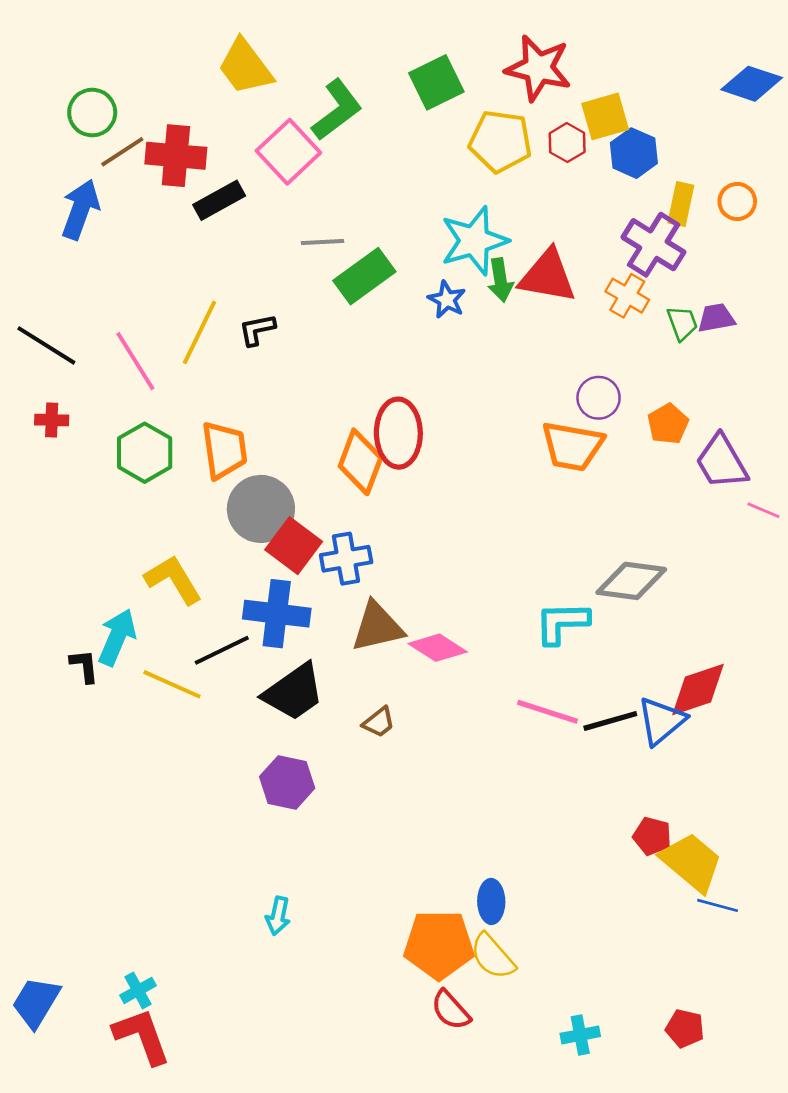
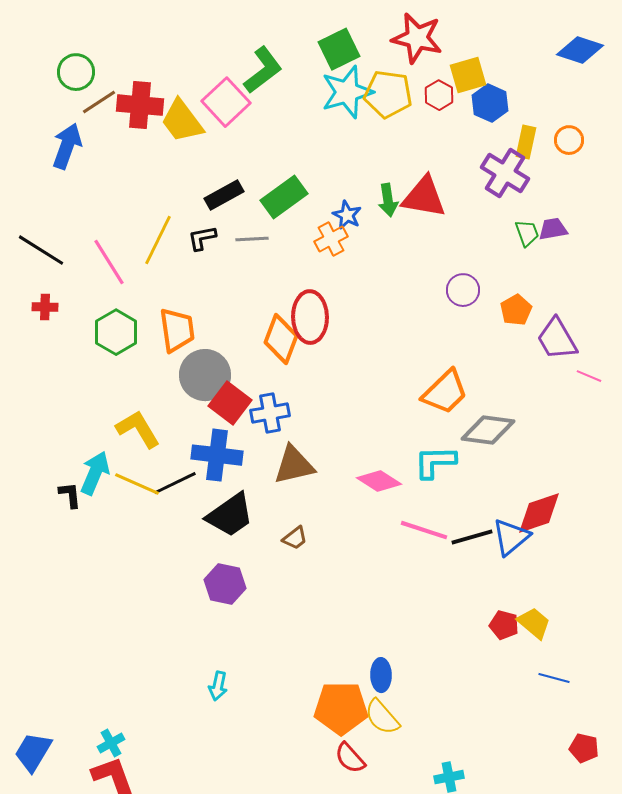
yellow trapezoid: (245, 67) -> (182, 121), moved
black rectangle: (219, 200) -> (224, 195), moved
cyan star: (474, 241) -> (347, 92), moved
gray line: (322, 242) -> (252, 239), moved
orange cross: (627, 296) -> (331, 239), moved, turned 32
orange trapezoid: (572, 446) -> (445, 392), moved, turned -54
pink diamond: (438, 648) -> (379, 481), moved
yellow line: (172, 684) -> (137, 484), moved
yellow trapezoid: (691, 862) -> (534, 623), moved, size x0.7
red pentagon: (685, 1028) -> (584, 748), moved

